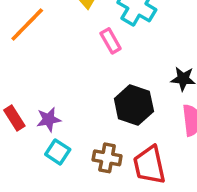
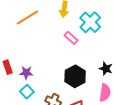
pink rectangle: (111, 41) -> (71, 38), turned -32

